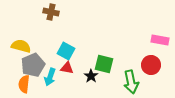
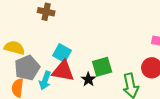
green square: (104, 64) -> (102, 67), turned -30
red triangle: (67, 68) -> (63, 71), size x1.6

